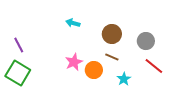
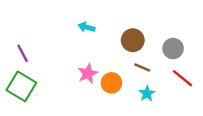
brown line: (112, 57) -> (142, 67), moved

